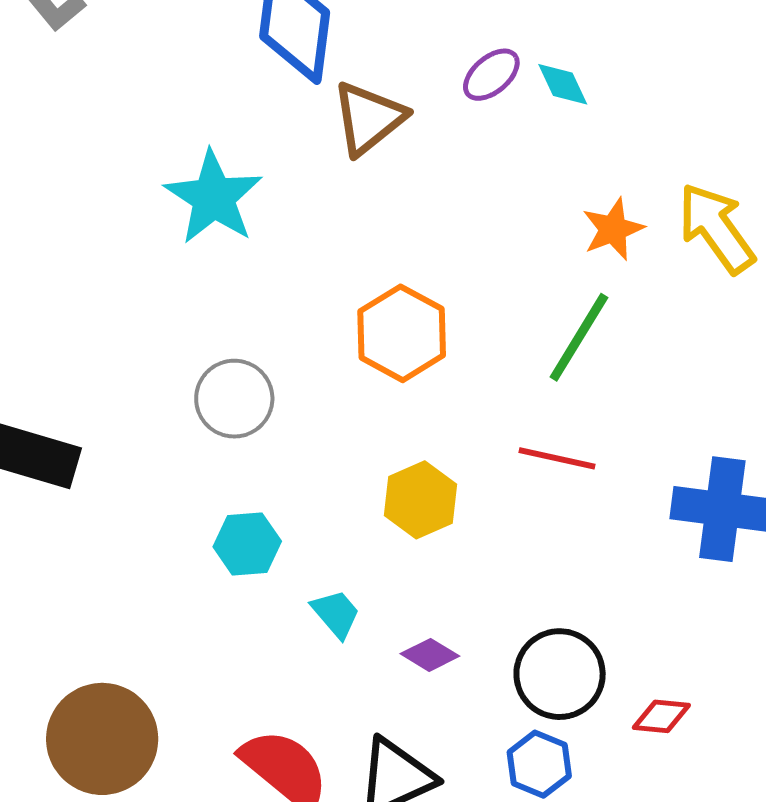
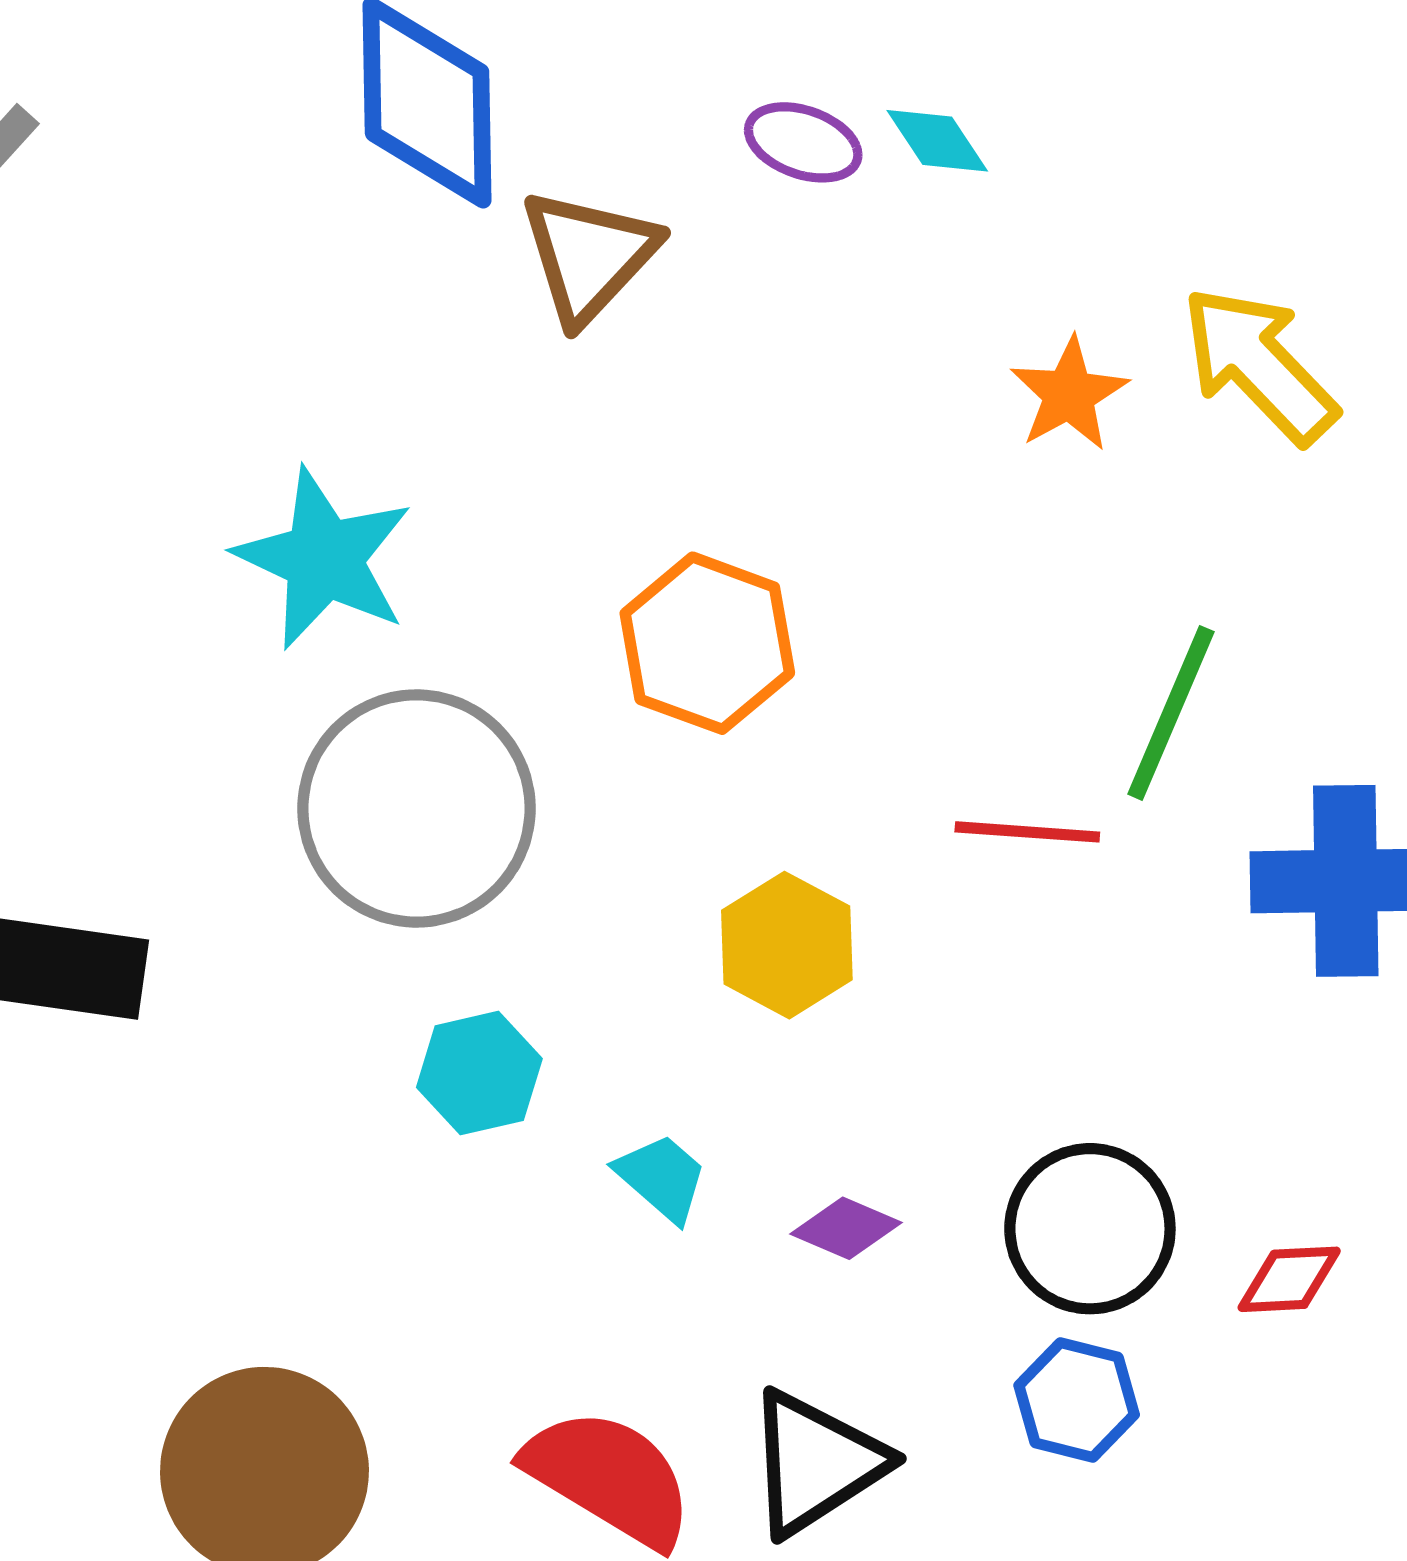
purple ellipse: (491, 75) -> (803, 142), turned 68
cyan star: (213, 197) -> (324, 559), moved
green line: (579, 337) -> (1171, 713), moved
gray circle: (234, 399) -> (416, 808), size x1.6

